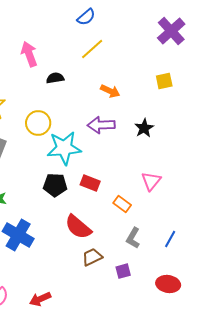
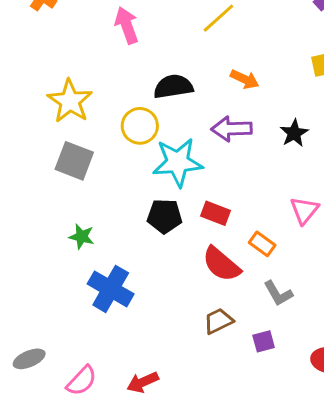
black semicircle: (55, 78) -> (173, 87), moved, size x1.5
red semicircle: (78, 227) -> (221, 264), moved
gray L-shape: (133, 238) -> (278, 293), turned -60

